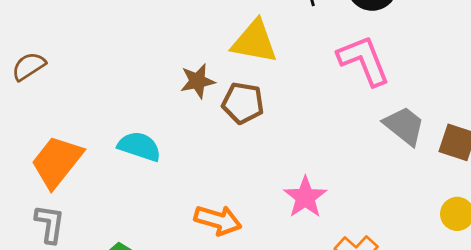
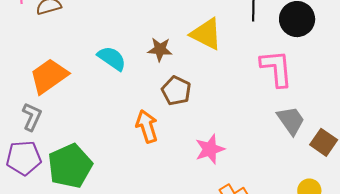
brown pentagon: (243, 103) -> (176, 91), moved
cyan semicircle: (139, 146) -> (112, 58), moved
orange arrow: (218, 220) -> (147, 126), moved, turned -140

